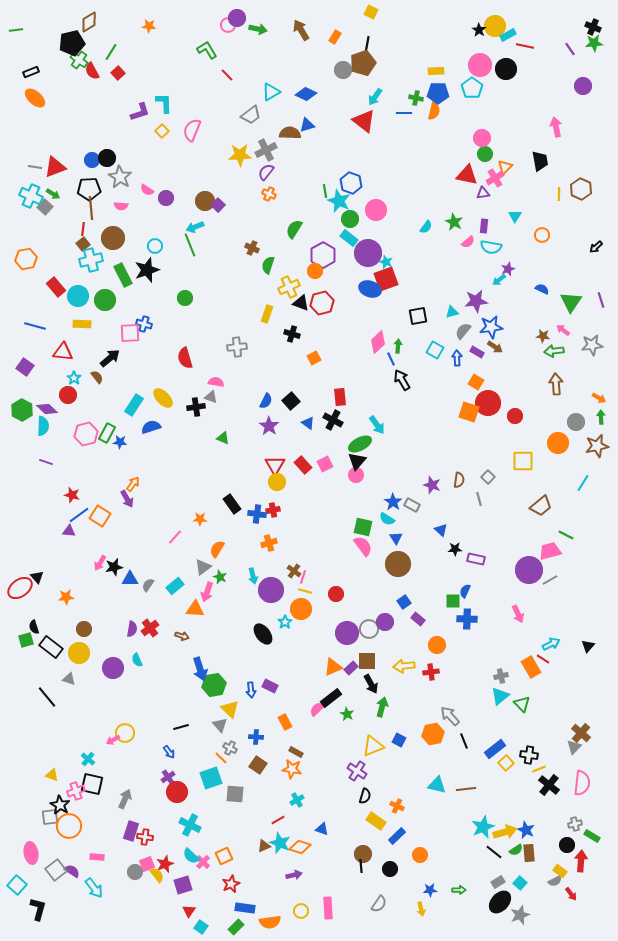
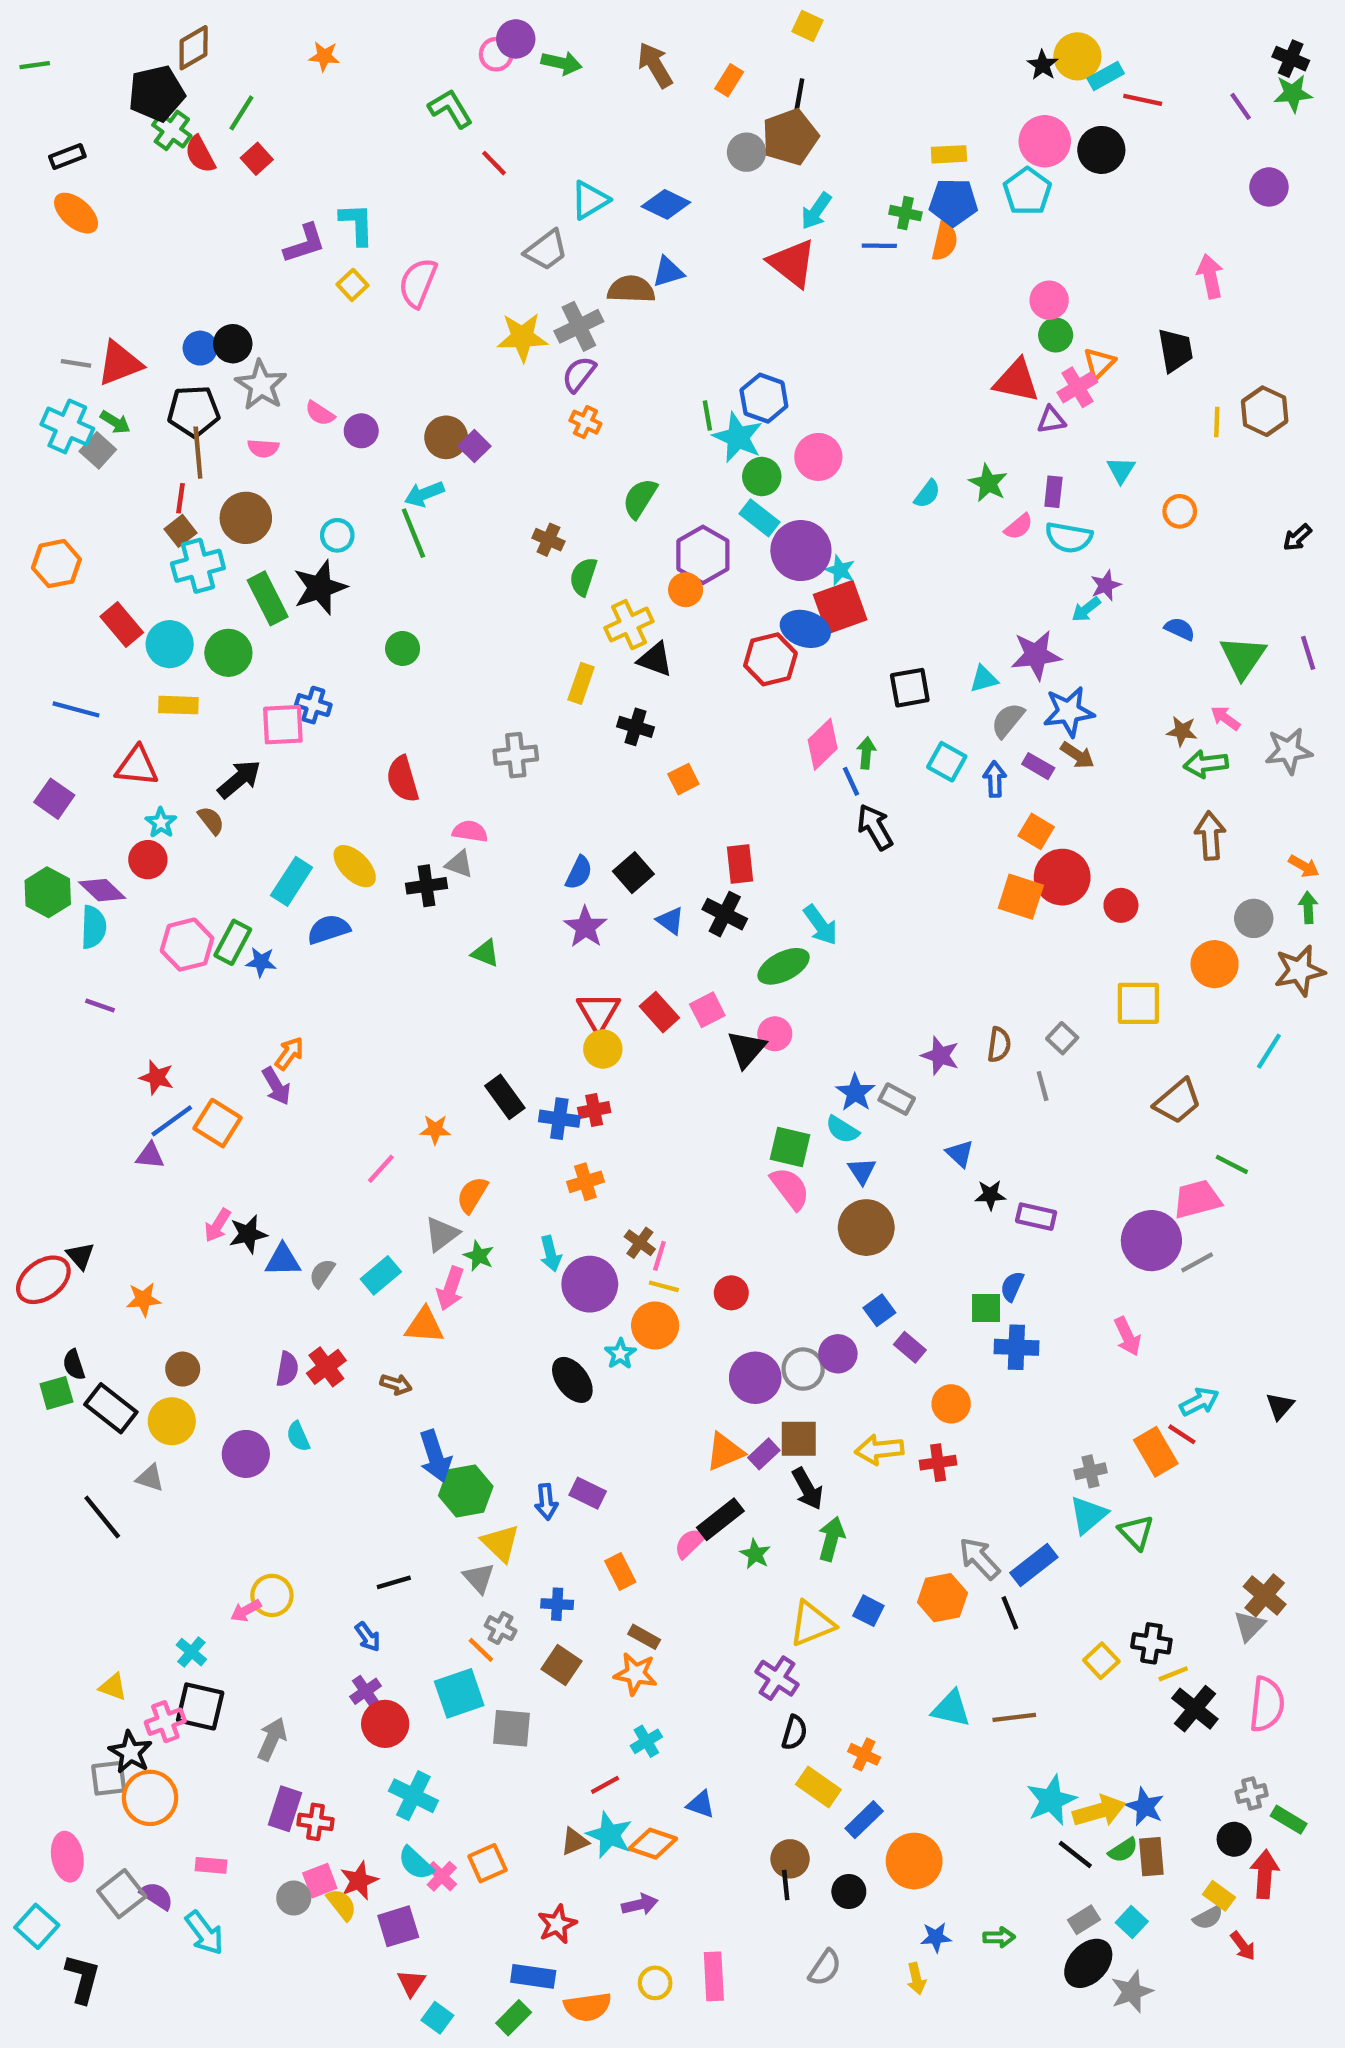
red hexagon: (322, 303) -> (770, 659), moved
black triangle: (357, 461) -> (747, 1049), moved
blue rectangle: (495, 749) -> (1034, 1565), moved
orange circle: (420, 855) -> (914, 1861), size x1.6
red star: (231, 884) -> (557, 1924), moved

